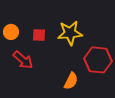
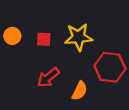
red arrow: (23, 60) -> (48, 77), moved, turned 100

